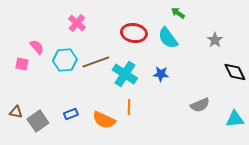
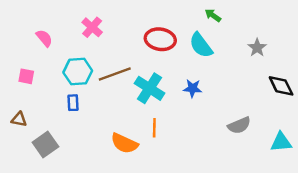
pink semicircle: (37, 47) -> (44, 38), moved
brown triangle: (16, 112) -> (19, 119), moved
blue rectangle: (71, 114) -> (73, 103), moved, turned -72

